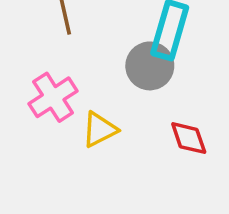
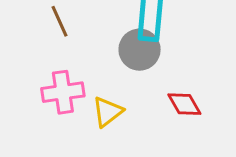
pink cross: (53, 97) -> (63, 92), turned 36

